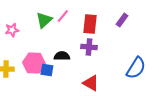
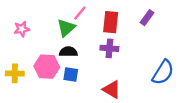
green triangle: (44, 20) -> (66, 28), moved
black semicircle: (62, 56) -> (68, 52), moved
blue square: (47, 70) -> (71, 75), moved

